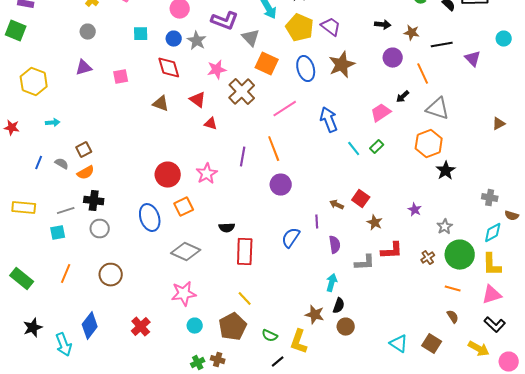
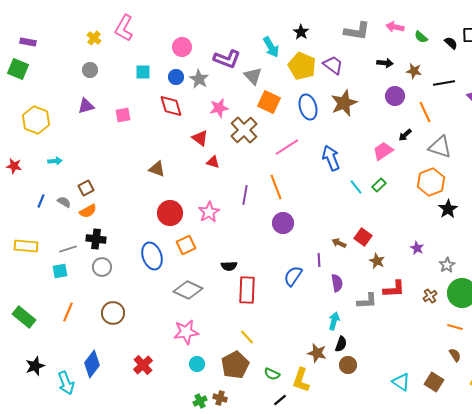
brown triangle: (161, 104) -> (157, 169), moved

